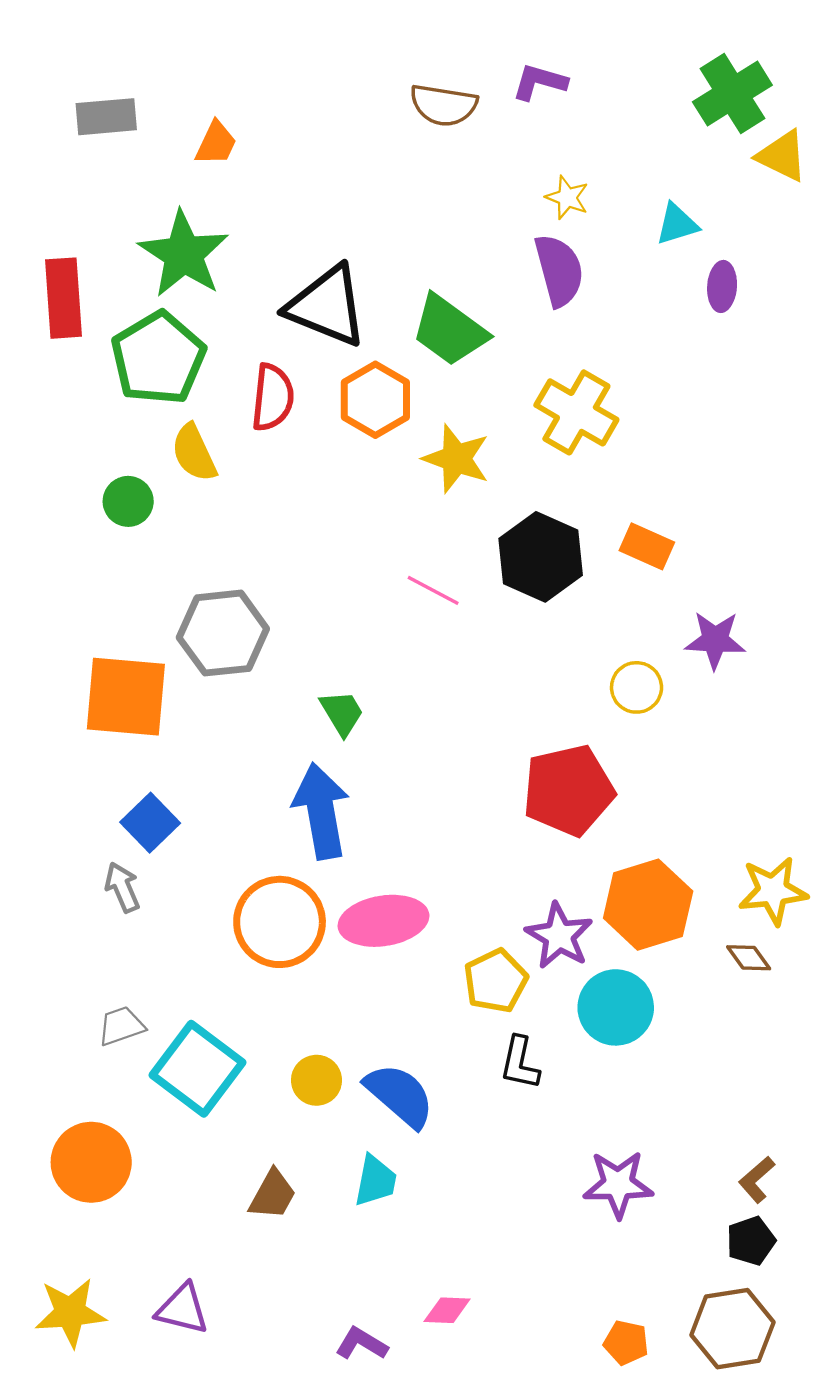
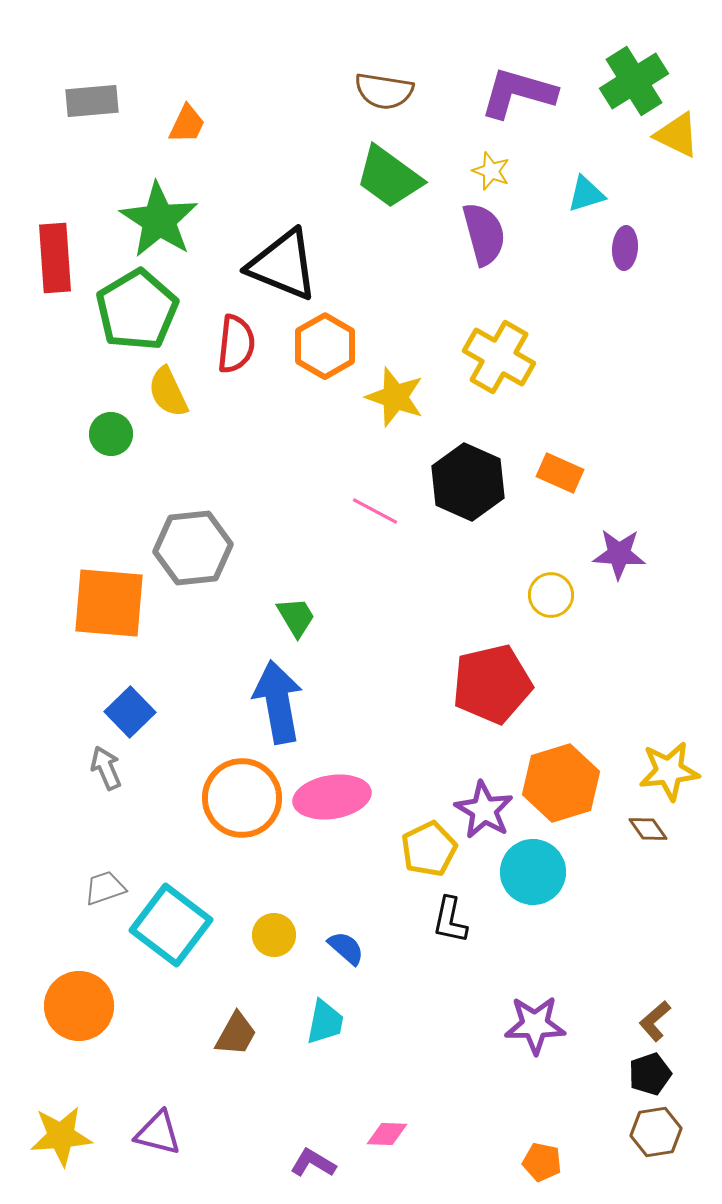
purple L-shape: (539, 82) -> (518, 93), moved, size x1.6
green trapezoid: (449, 330) -> (389, 177), moved
blue semicircle: (400, 1095) -> (346, 948), size x0.6
brown hexagon: (732, 1329) -> (656, 1132), moved, size x0.7

